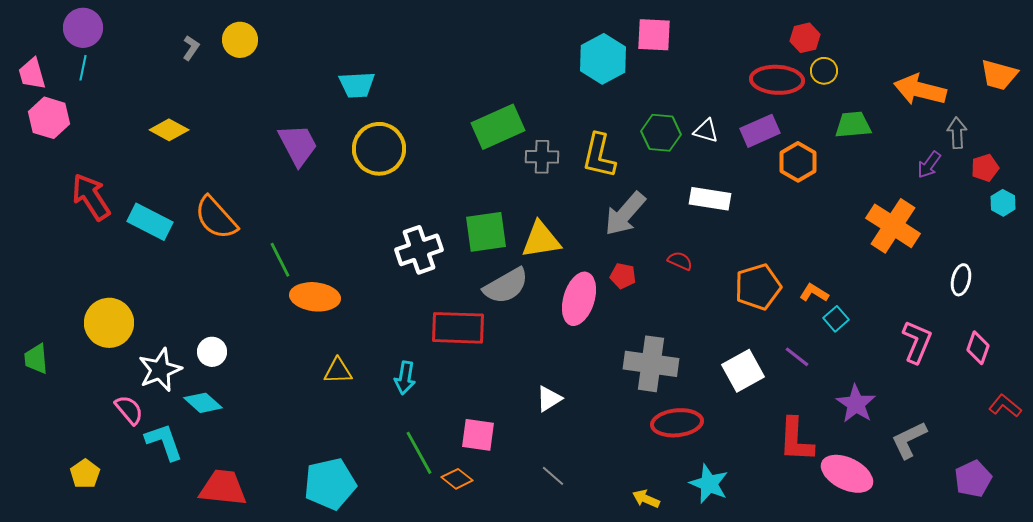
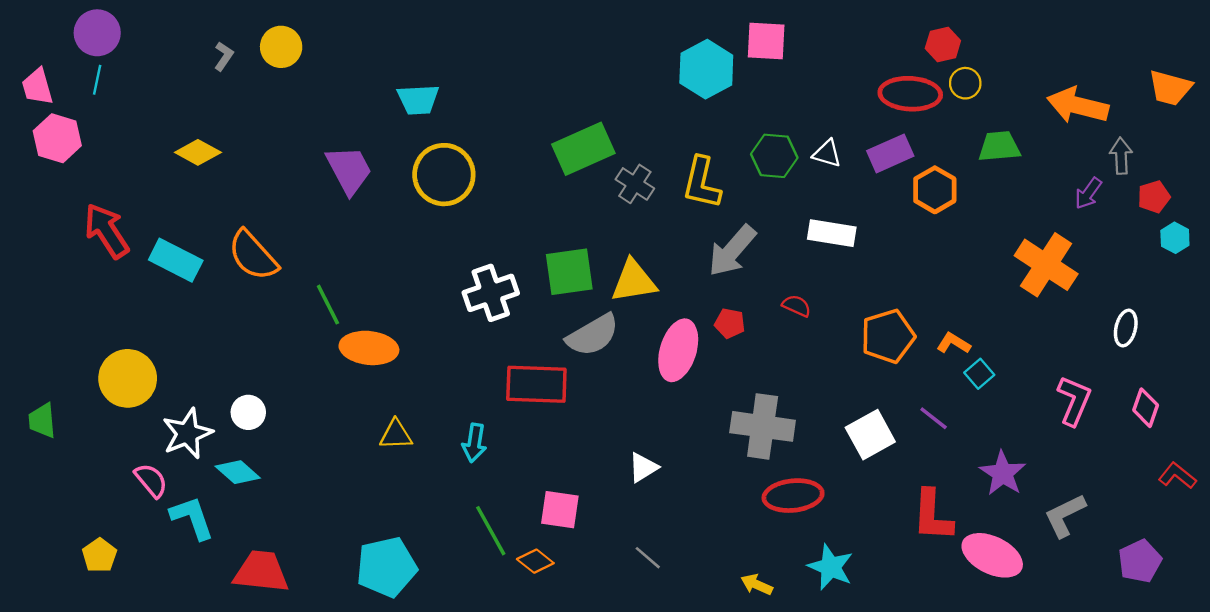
gray cross: (542, 157) -> (635, 184), turned 32

